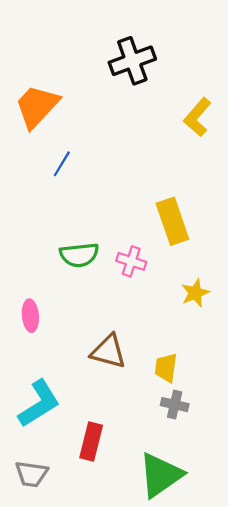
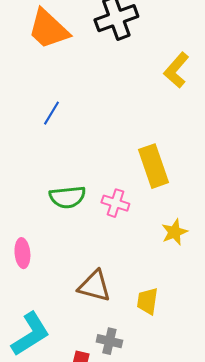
orange trapezoid: (37, 106) -> (48, 29), moved, turned -90
gray cross: (175, 405) -> (109, 341), moved

